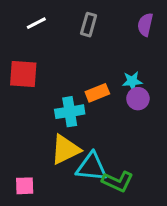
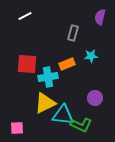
gray rectangle: (89, 25) -> (73, 33), moved
red square: (23, 74) -> (27, 64), moved
purple circle: (138, 99) -> (95, 98), moved

